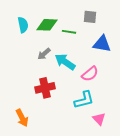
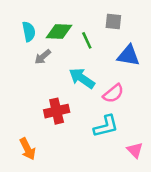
green line: (69, 32) -> (87, 40), turned 56
gray arrow: (44, 54) -> (43, 57), moved
pink triangle: (99, 119) -> (135, 150), moved

